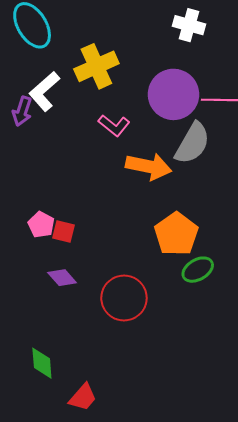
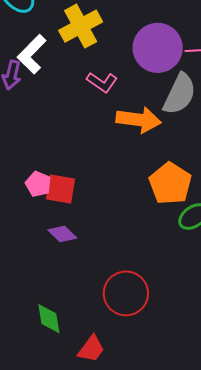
red square: (64, 231) -> (60, 189), size x1.4
red circle: (124, 298) -> (126, 293), moved

